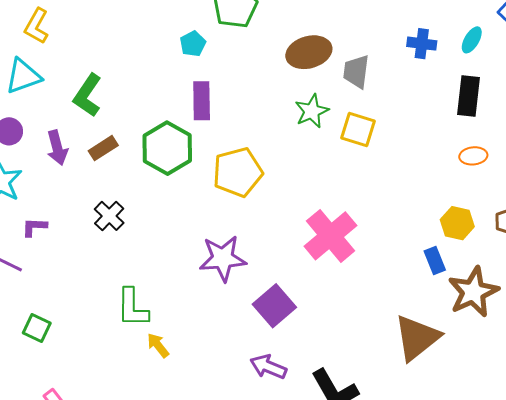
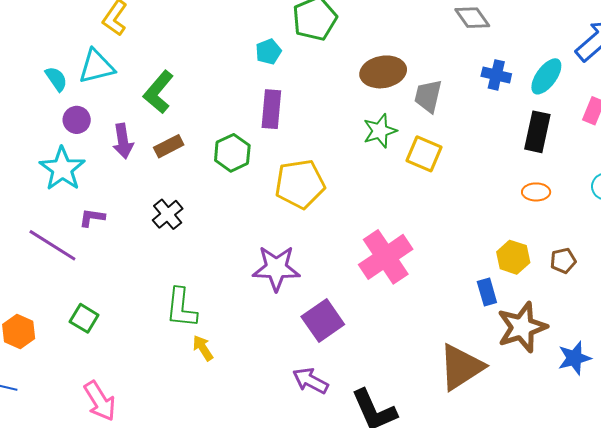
cyan ellipse: (472, 40) -> (546, 76), size x1.4
green hexagon: (167, 148) -> (232, 153), size x0.7

